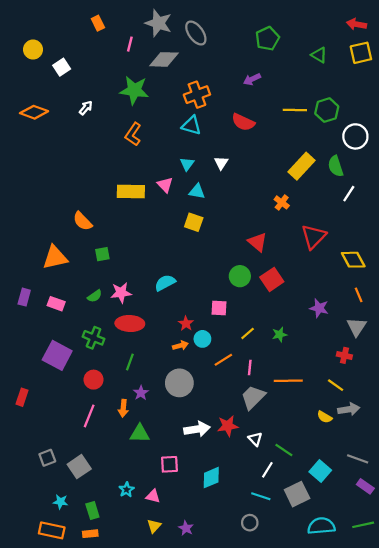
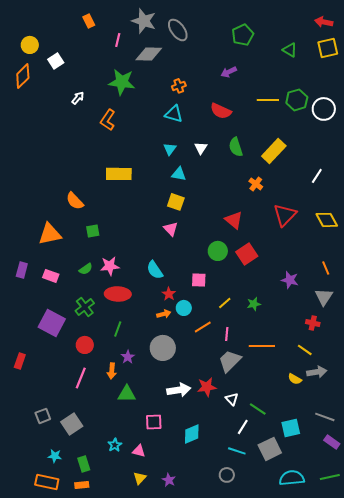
orange cross: (197, 95) -> (179, 86), size x0.6
orange diamond: (34, 112) -> (23, 76), moved, turned -65
orange L-shape: (133, 134) -> (108, 120), moved
white circle: (355, 136) -> (324, 109), moved
green semicircle: (336, 166) -> (236, 147), moved
pink triangle: (165, 185) -> (171, 229), moved
yellow diamond: (353, 260) -> (327, 220), moved
cyan semicircle: (165, 283) -> (155, 270), moved, turned -96
green cross: (94, 338) -> (85, 307), turned 30
cyan square: (320, 471) -> (291, 428), turned 36

